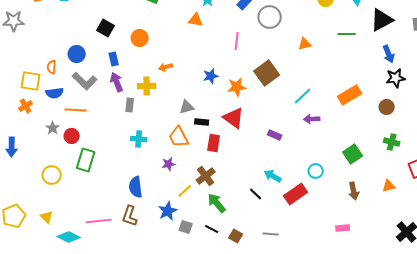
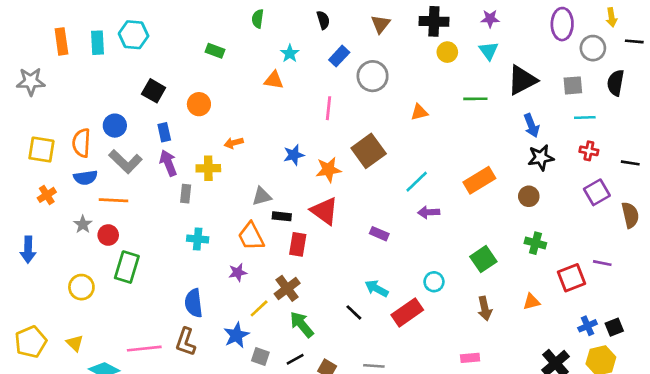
orange semicircle: (52, 67) -> (81, 143), size x1.5
yellow square: (31, 81) -> (41, 150), moved
black line: (212, 229) -> (295, 359), turned -56

